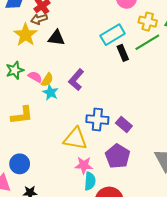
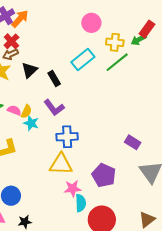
black triangle: (56, 38) -> (29, 70), turned -42
black rectangle: (123, 53) -> (54, 79), moved
purple L-shape: (76, 80) -> (54, 108), turned -70
blue cross: (97, 120) -> (67, 137), moved
purple rectangle: (124, 125) -> (133, 142), moved

